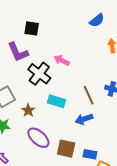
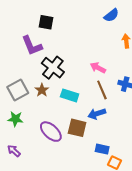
pink arrow: (62, 60) -> (98, 68), moved
brown star: (28, 110) -> (42, 90), moved
brown square: (66, 149) -> (77, 128), moved

